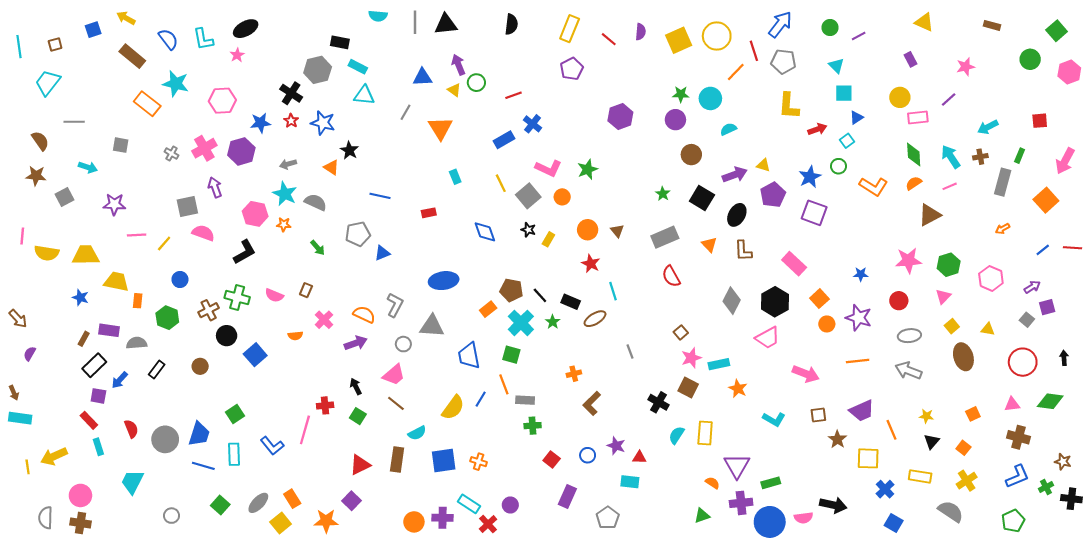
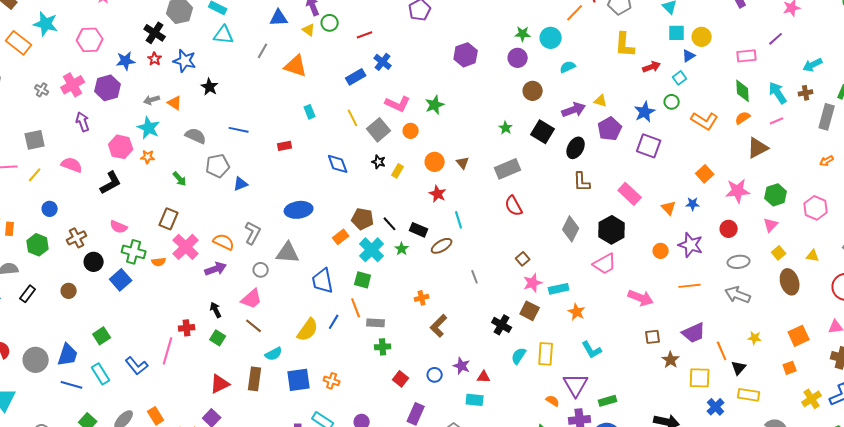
yellow circle: (900, 97) -> (702, 37), moved
orange triangle: (440, 128) -> (296, 66), turned -40
orange triangle: (331, 167) -> (175, 103), moved
gray semicircle: (315, 202) -> (196, 136), moved
gray square: (187, 206) -> (35, 140), moved
orange triangle: (709, 245) -> (669, 208), moved
brown rectangle: (306, 290) -> (169, 219), size x1.5
pink semicircle: (274, 295) -> (119, 227), moved
green cross: (237, 297) -> (134, 252), moved
orange square: (819, 299) -> (705, 174), moved
pink cross: (324, 320) -> (186, 247), size x1.5
orange square: (973, 414) -> (799, 336), size x1.5
cyan L-shape: (774, 419) -> (592, 350), moved, turned 30
black triangle: (932, 441) -> (739, 368), moved
orange square: (963, 448) -> (790, 368), turned 32
cyan rectangle: (234, 454) -> (101, 374), turned -30
yellow cross: (967, 481) -> (812, 399), moved

